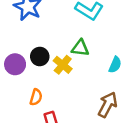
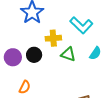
yellow cross: (63, 65) -> (53, 38), moved, turned 35
cyan semicircle: (115, 65) -> (95, 53), moved

